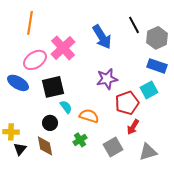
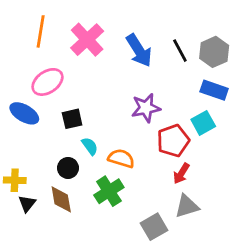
black line: (134, 25) -> (180, 51), moved
pink cross: (63, 48) -> (87, 40), moved
black square: (53, 87) -> (72, 119), size x0.7
green cross: (80, 140) -> (109, 191), size x1.5
gray square: (113, 147) -> (154, 227), moved
gray triangle: (148, 152) -> (187, 206), moved

